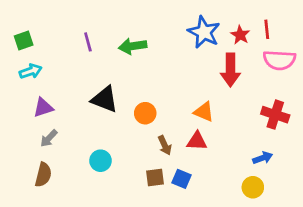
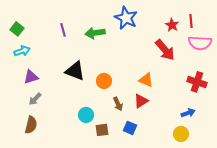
blue star: (204, 32) -> (126, 18), moved
green square: (24, 41) -> (17, 29), turned -32
red arrow: (230, 70) -> (165, 50), turned -40
red triangle: (197, 141) -> (141, 101), turned -35
cyan circle: (100, 161) -> (86, 115), moved
brown square: (155, 177) -> (102, 130), moved

